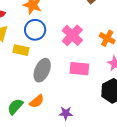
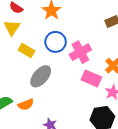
blue circle: (35, 30) -> (56, 42), moved
pink rectangle: (79, 69) -> (91, 78), moved

